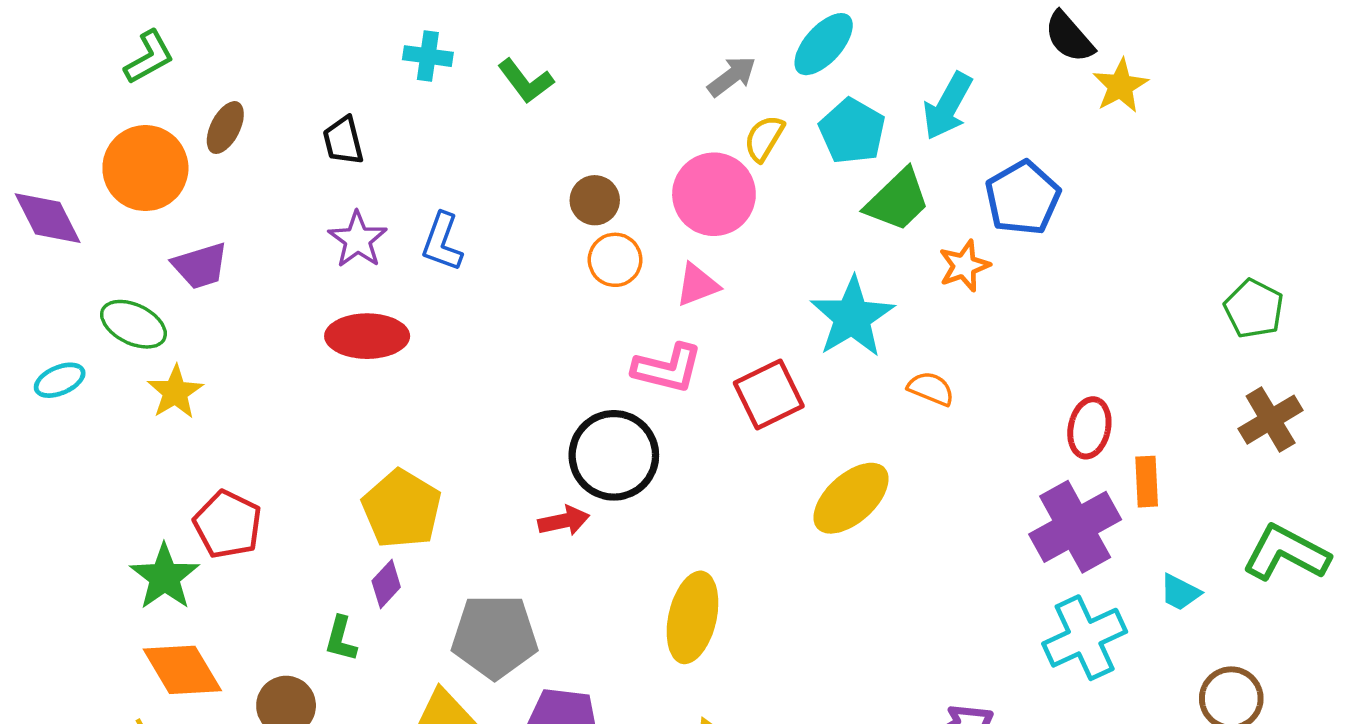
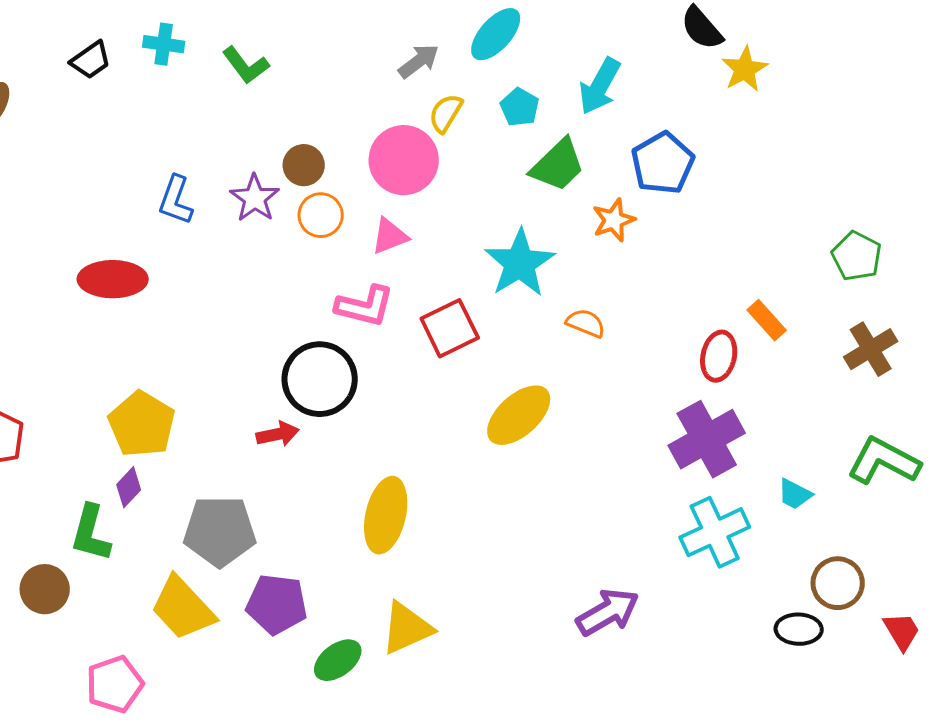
cyan pentagon: (852, 131) -> (520, 107), size x0.7
black trapezoid: (343, 141) -> (91, 60), moved, turned -111
purple star: (358, 240) -> (255, 198), moved
orange rectangle: (1147, 482) -> (767, 320), moved, turned -39
green L-shape: (341, 639) -> (91, 533), size x1.5

